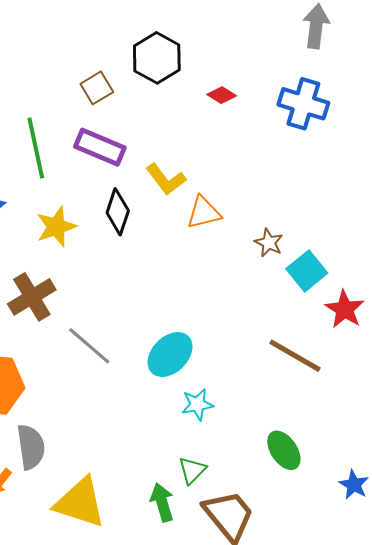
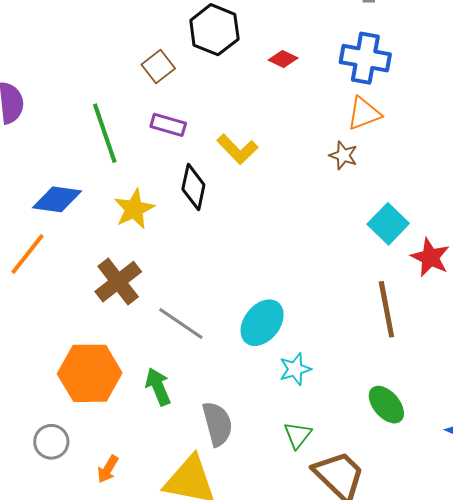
purple rectangle: (100, 147) -> (168, 125), size x0.7
orange triangle: (204, 213) -> (364, 113), moved
brown star: (269, 243) -> (343, 155), moved
brown line: (295, 356) -> (386, 309), turned 56
gray semicircle: (31, 447) -> (217, 424), moved
green arrow: (162, 502) -> (158, 387), moved

